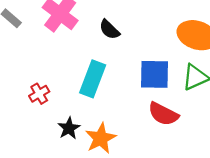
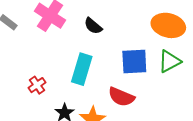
red semicircle: (163, 114) -> (121, 97), moved

